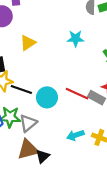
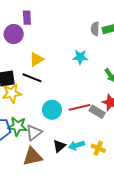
black line: (21, 90) -> (32, 78), moved
red line: (77, 94) -> (79, 107), turned -40
black triangle: (43, 156) -> (59, 146), moved

